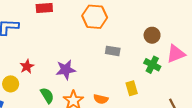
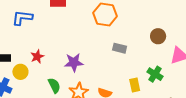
green cross: (152, 65) -> (155, 74), moved

